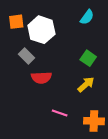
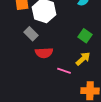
pink line: (60, 113) -> (64, 71), moved

